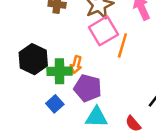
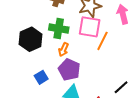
pink square: (103, 31) -> (90, 27), turned 30
green cross: (59, 71) -> (59, 29), moved

